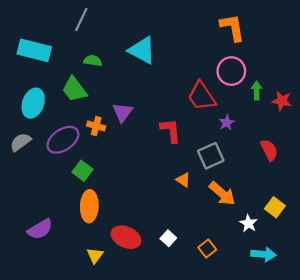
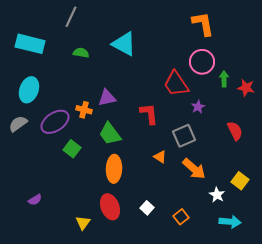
green trapezoid: (74, 89) -> (110, 134), moved
purple triangle: (123, 112) -> (107, 98), turned 42
orange ellipse: (89, 206) -> (114, 169), moved
purple semicircle: (40, 229) -> (35, 200), size x0.6
red ellipse: (126, 237) -> (110, 207), turned 45

